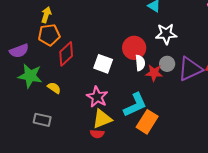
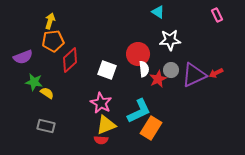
red star: (154, 73) -> (158, 79), turned -30
green star: (30, 76) -> (34, 82), size x0.7
yellow semicircle: (54, 88) -> (47, 93), moved

